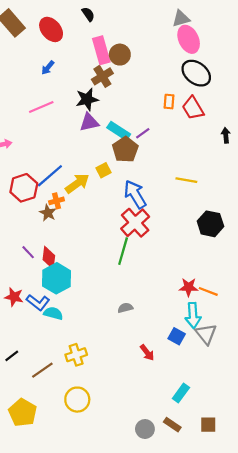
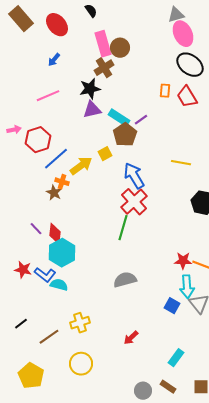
red hexagon: (24, 188) -> (38, 140), moved
orange cross: (57, 201) -> (62, 182), turned 32
gray semicircle: (125, 308) -> (125, 280), size x1.6
red arrow: (147, 353) -> (131, 338), moved, turned 84

